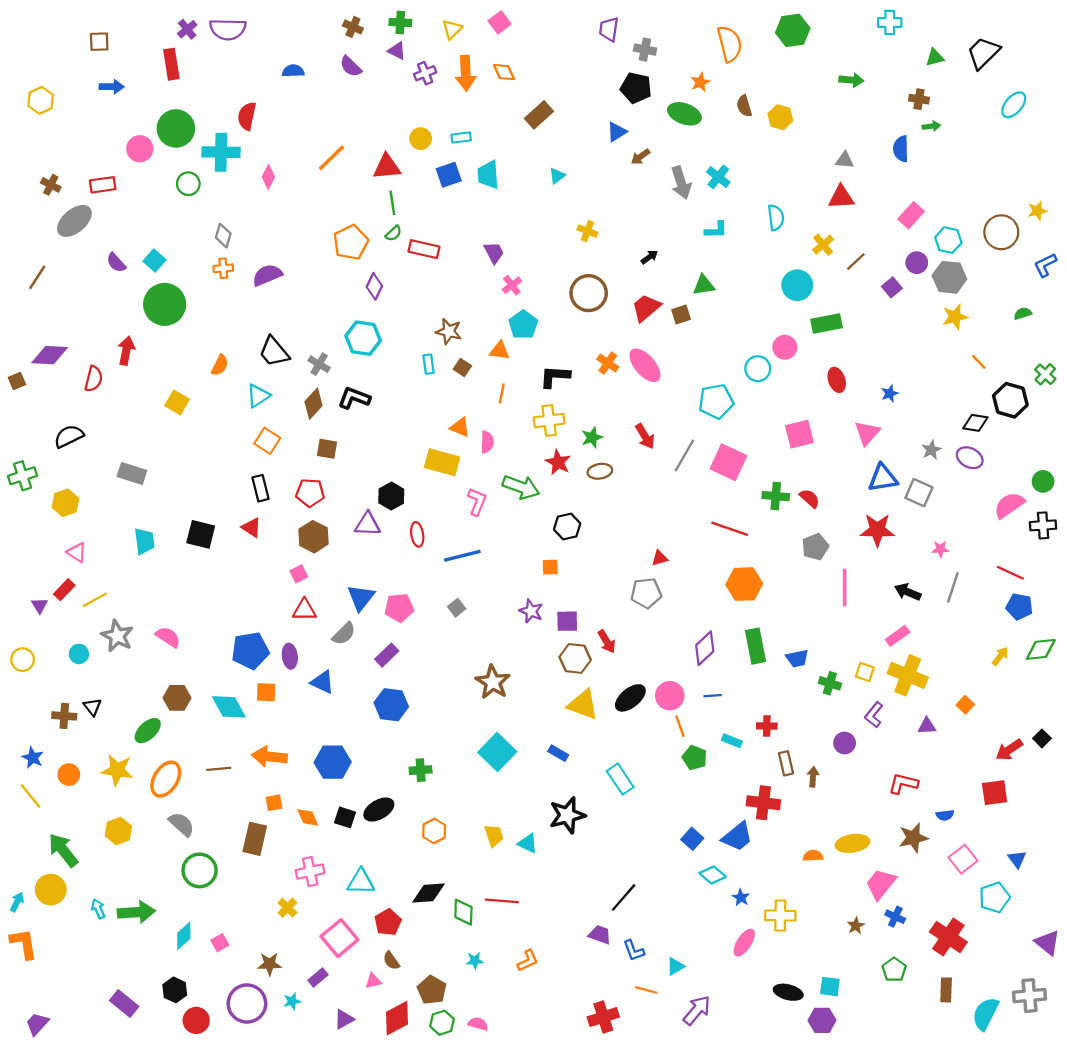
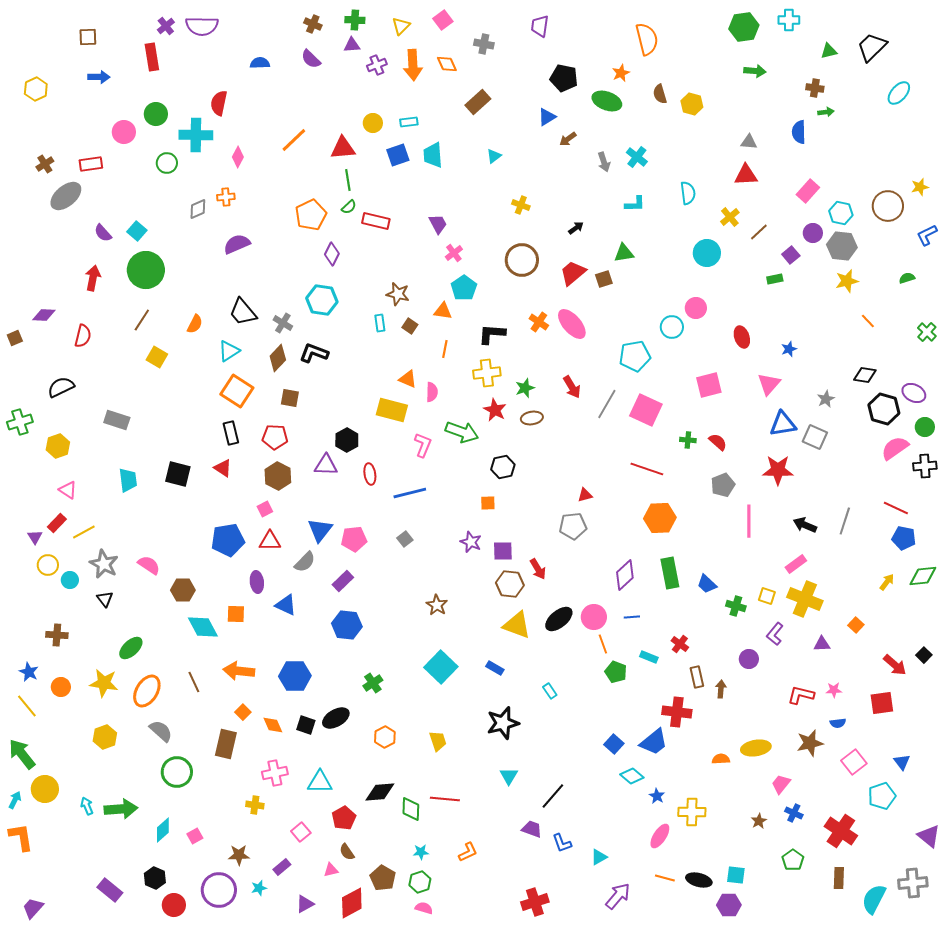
green hexagon: (793, 30) -> (744, 27), moved
gray cross: (645, 50) -> (484, 44), moved
purple triangle: (397, 51) -> (352, 45), turned -30
green circle: (176, 128) -> (156, 114), size x0.7
gray arrow: (681, 183) -> (604, 162), size x0.7
brown cross: (51, 185) -> (45, 164), turned 30
gray diamond: (223, 236) -> (198, 209), turned 50
orange cross: (223, 268) -> (226, 197), moved
brown line: (37, 277) -> (142, 320), moved
green rectangle: (827, 324) -> (775, 279), moved, size x0.6
red arrow: (126, 351) -> (93, 278), moved
purple diamond: (50, 355) -> (44, 315), size x0.7
black hexagon: (1010, 400) -> (884, 409), moved
orange square: (267, 441) -> (237, 391), size x1.4
purple ellipse: (970, 458) -> (914, 393), moved
green cross: (776, 496) -> (688, 440), size x0.7
pink star: (940, 549) -> (834, 690), moved
blue pentagon: (250, 651) -> (228, 540), moved
blue trapezoid: (797, 658) -> (707, 584), turned 55
yellow circle: (23, 660) -> (48, 565), moved
brown star: (493, 682) -> (437, 605), size x0.7
brown hexagon: (177, 698) -> (183, 590), moved
black triangle: (92, 707) -> (105, 599), moved
red cross: (767, 726) -> (680, 644), turned 36
red arrow: (1009, 750) -> (895, 665), turned -105
brown line: (219, 769) -> (194, 682), turned 70
green cross: (421, 770) -> (373, 683), turned -30
cyan rectangle: (620, 779) -> (550, 691), size x0.6
orange square: (274, 803) -> (243, 712), turned -35
cyan triangle: (528, 843) -> (509, 776), moved, turned 36
green arrow: (63, 850) -> (22, 754), moved
pink trapezoid: (881, 884) -> (781, 784), size x0.7
yellow cross: (288, 908) -> (255, 805), turned -36
pink square: (339, 938) -> (301, 832), size x0.6
orange line: (646, 990) -> (665, 878), moved
green hexagon: (442, 1023) -> (420, 882), moved

